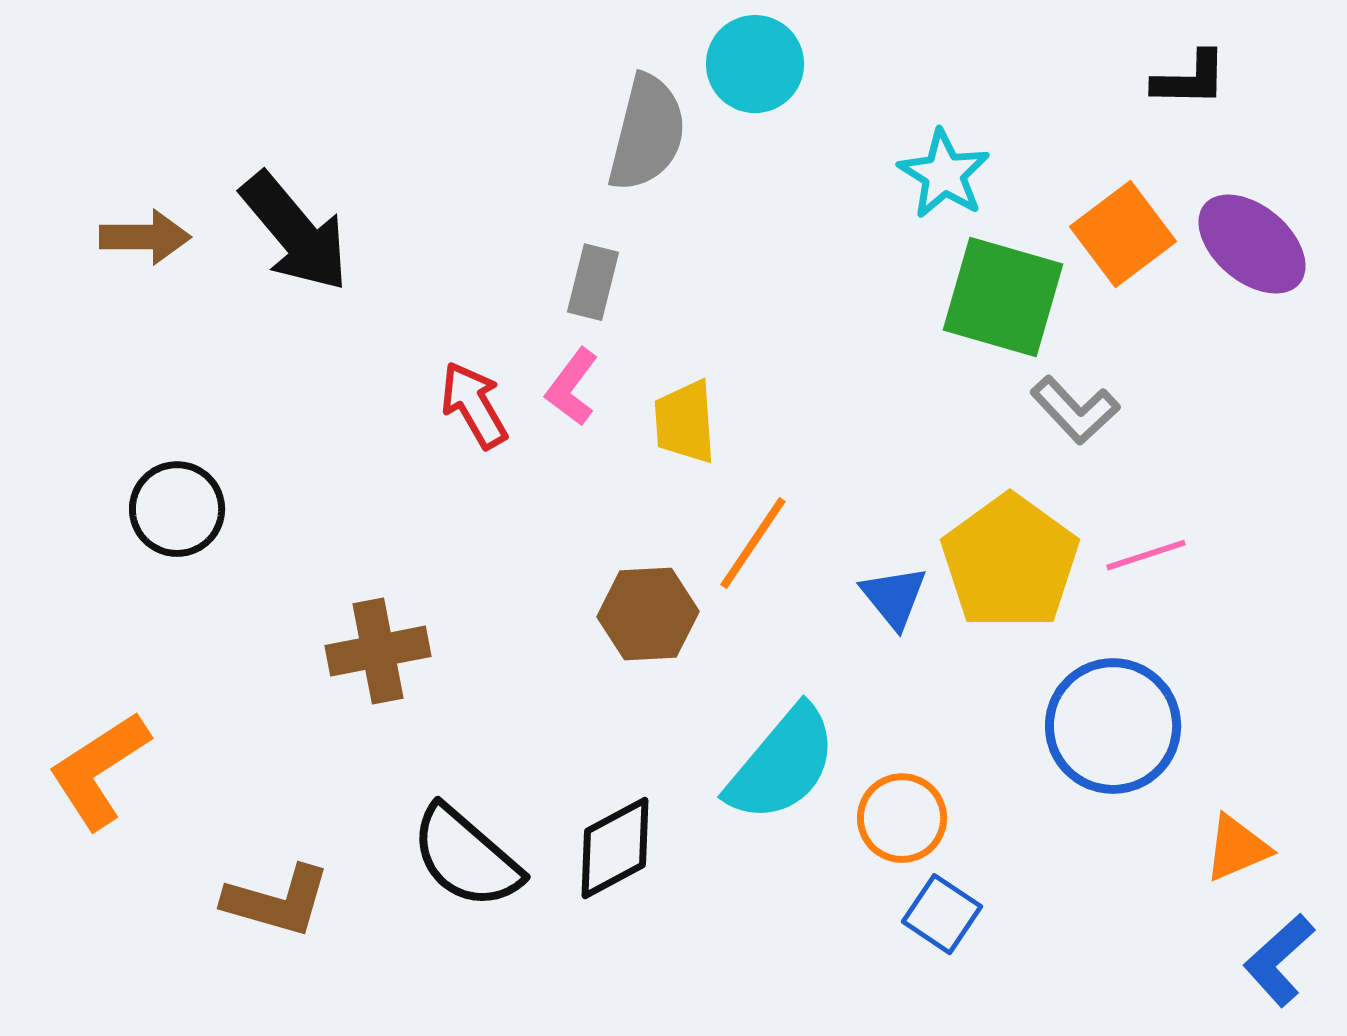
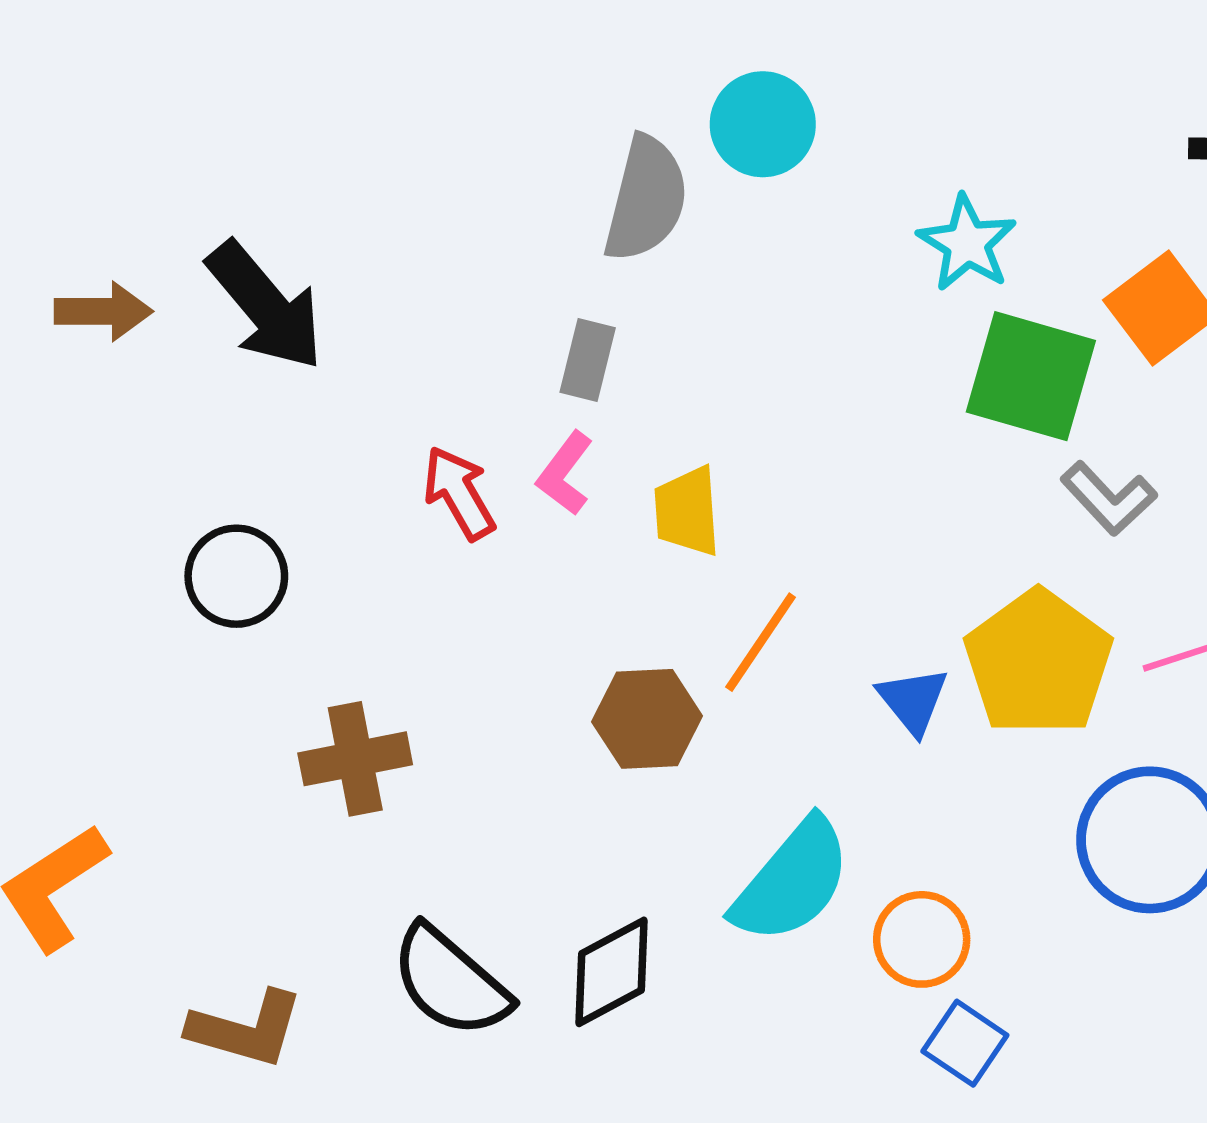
black circle: (177, 509) -> (236, 576), moved

